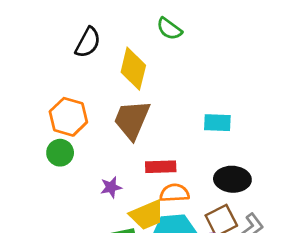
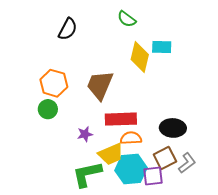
yellow diamond: (133, 69) -> (140, 57), moved
cyan rectangle: (217, 123) -> (162, 47), moved
red rectangle: (161, 167) -> (121, 119), size x1.4

